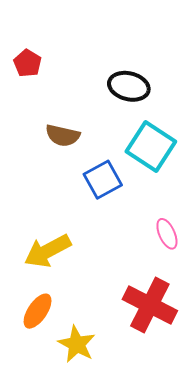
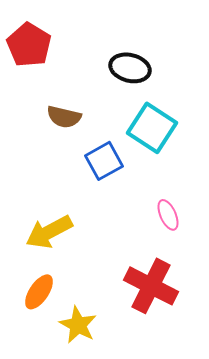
red pentagon: (27, 63) -> (29, 45), size x1.6

